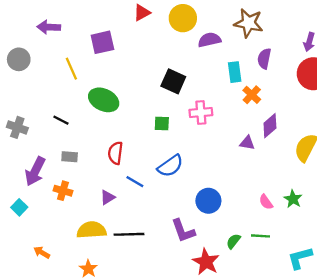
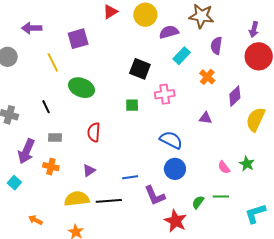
cyan rectangle: (235, 72) -> (182, 56), moved, turned 54
black line: (61, 120) -> (46, 107), turned 40
purple diamond: (270, 126) -> (235, 96), moved
blue semicircle: (170, 166) -> (171, 140), moved, turned -115
blue line: (135, 182) -> (130, 177), moved, turned -35

